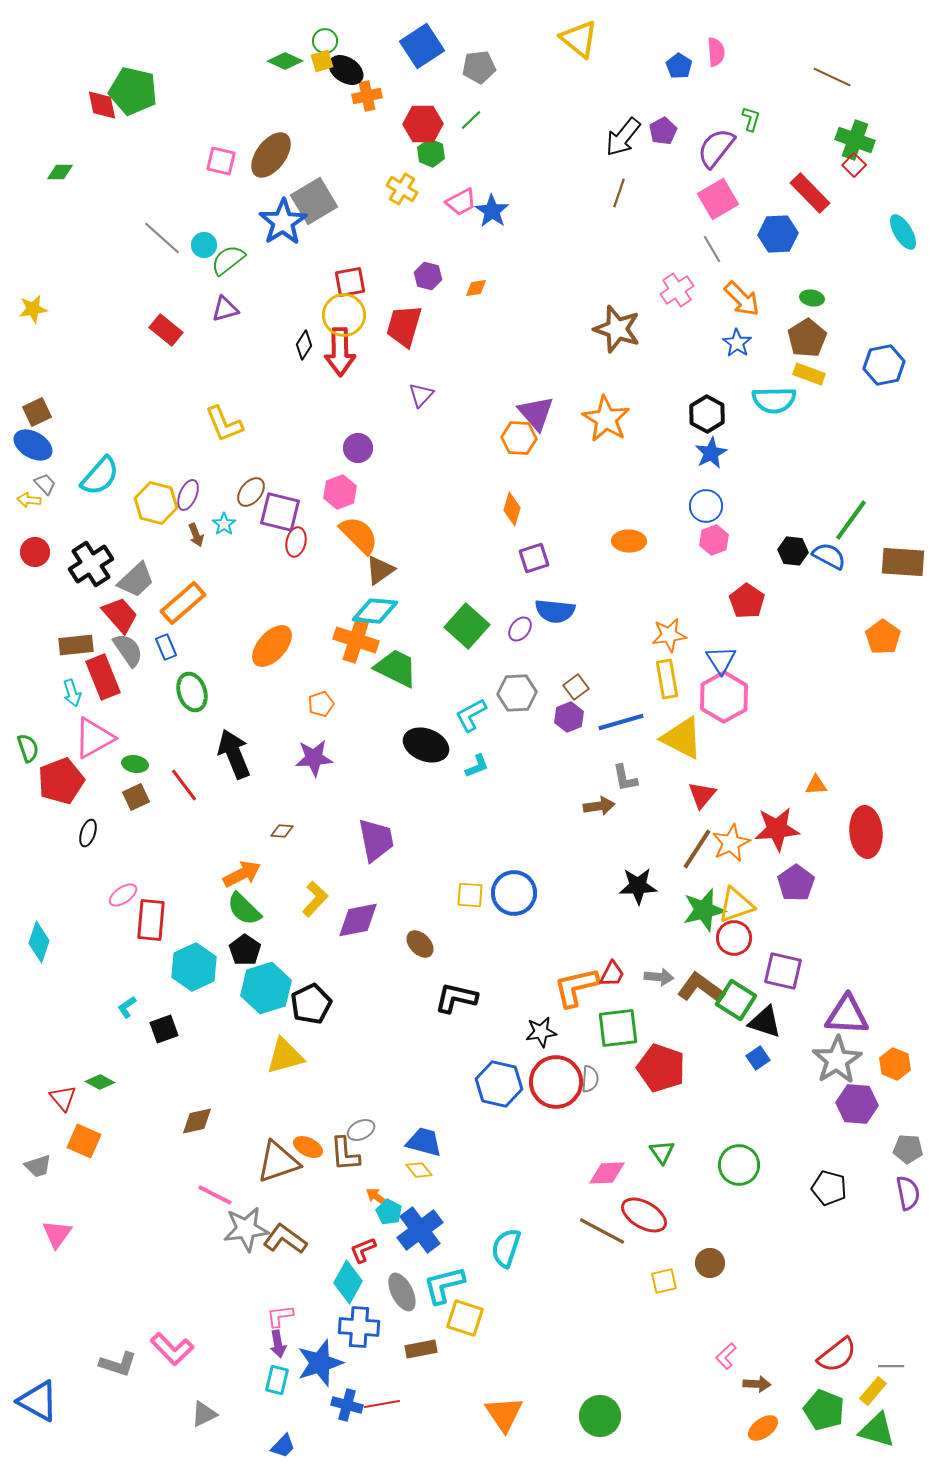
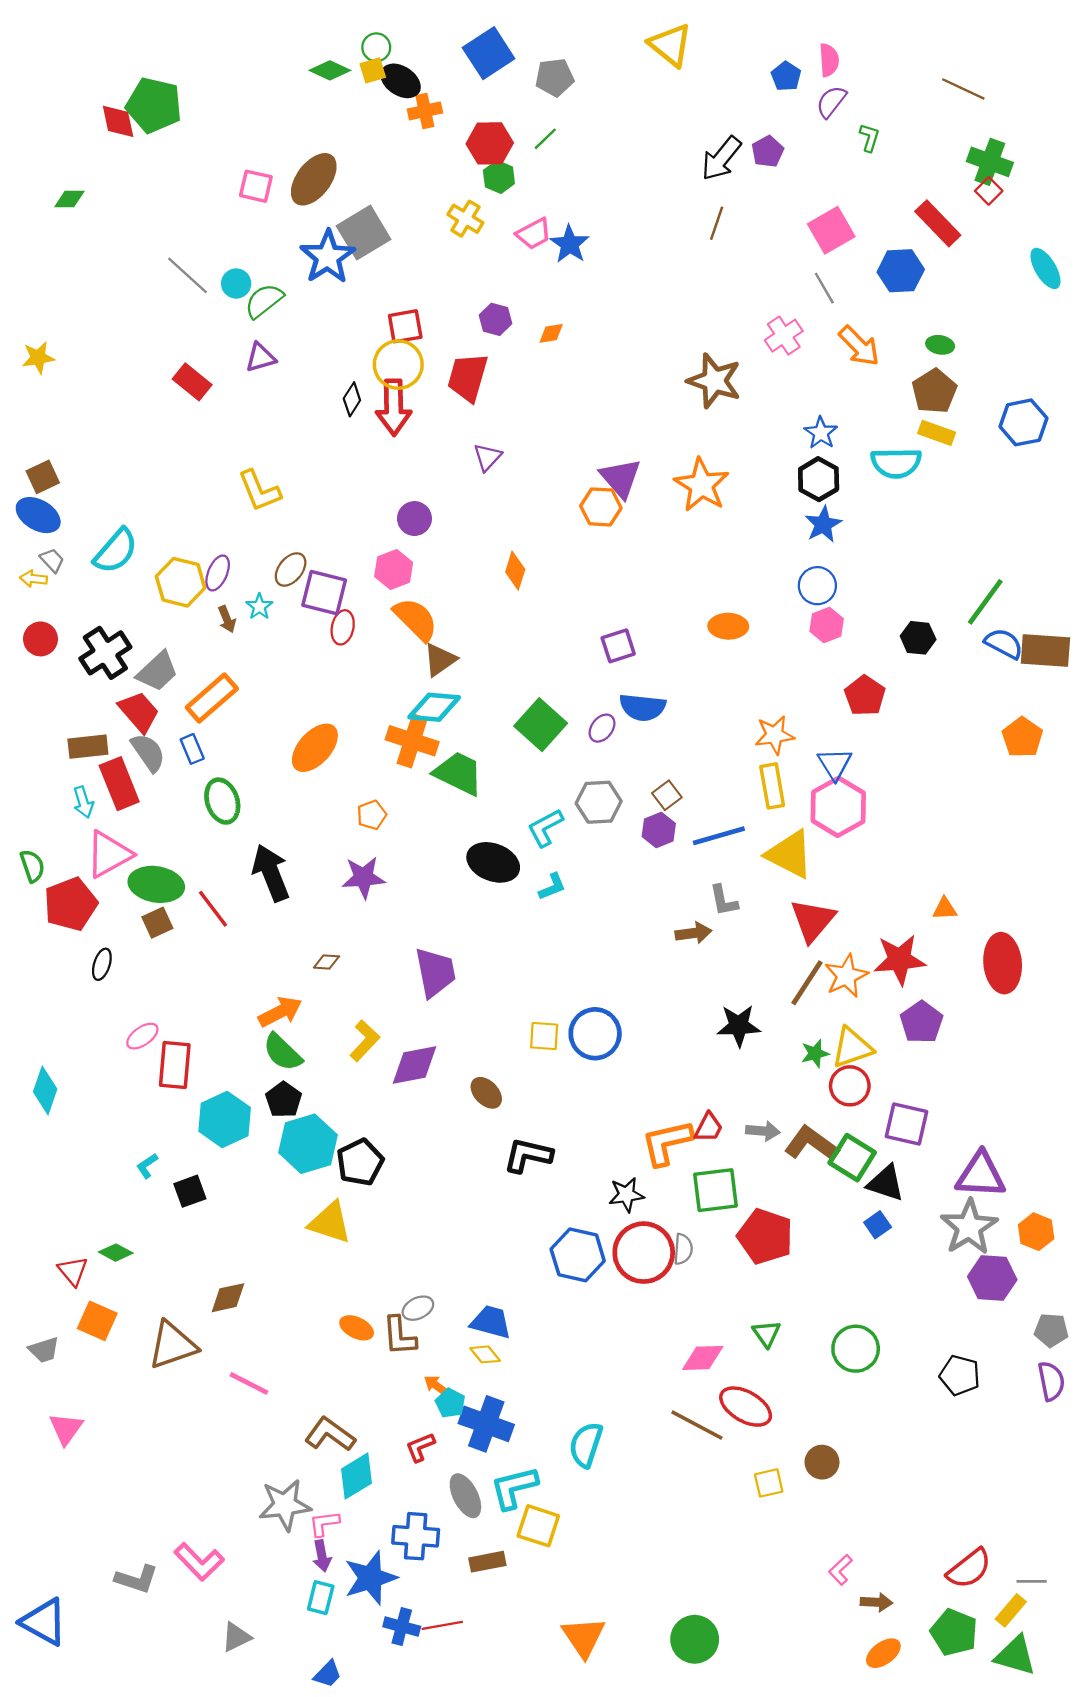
purple semicircle: (716, 148) -> (831, 102), moved, size x0.7
blue star: (737, 343) -> (821, 433), moved
orange diamond: (512, 509) -> (515, 571), moved
blue semicircle: (829, 556) -> (1004, 644), moved
green ellipse: (135, 764) -> (156, 884), size x1.8
red triangle: (702, 795) -> (813, 920), size x1.4
green star: (704, 910) -> (815, 1053), size x0.6
yellow triangle: (285, 1056) -> (330, 1222), turned 33
brown triangle: (278, 1162) -> (172, 1345), moved
gray star: (246, 1229) -> (285, 1505), moved
blue cross: (420, 1230) -> (486, 1424), turned -33
cyan diamond: (348, 1282) -> (357, 1476), moved, turned 30

